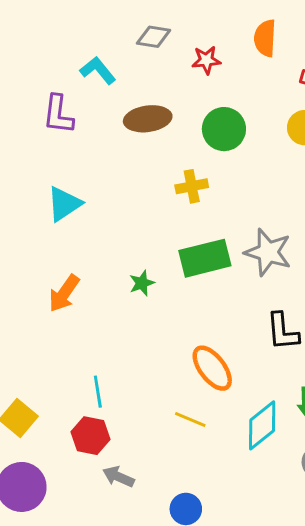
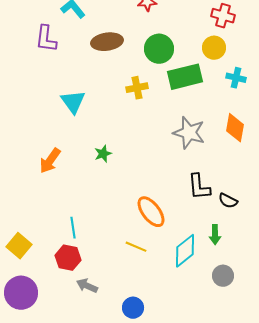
cyan triangle: (64, 204) -> (73, 102), moved, turned -32
green rectangle: (205, 258) -> (185, 77), moved

